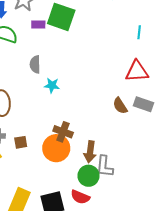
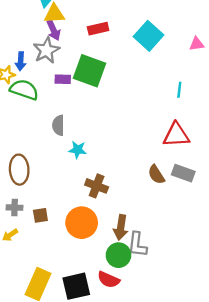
brown cross: (63, 132) -> (97, 186), moved

